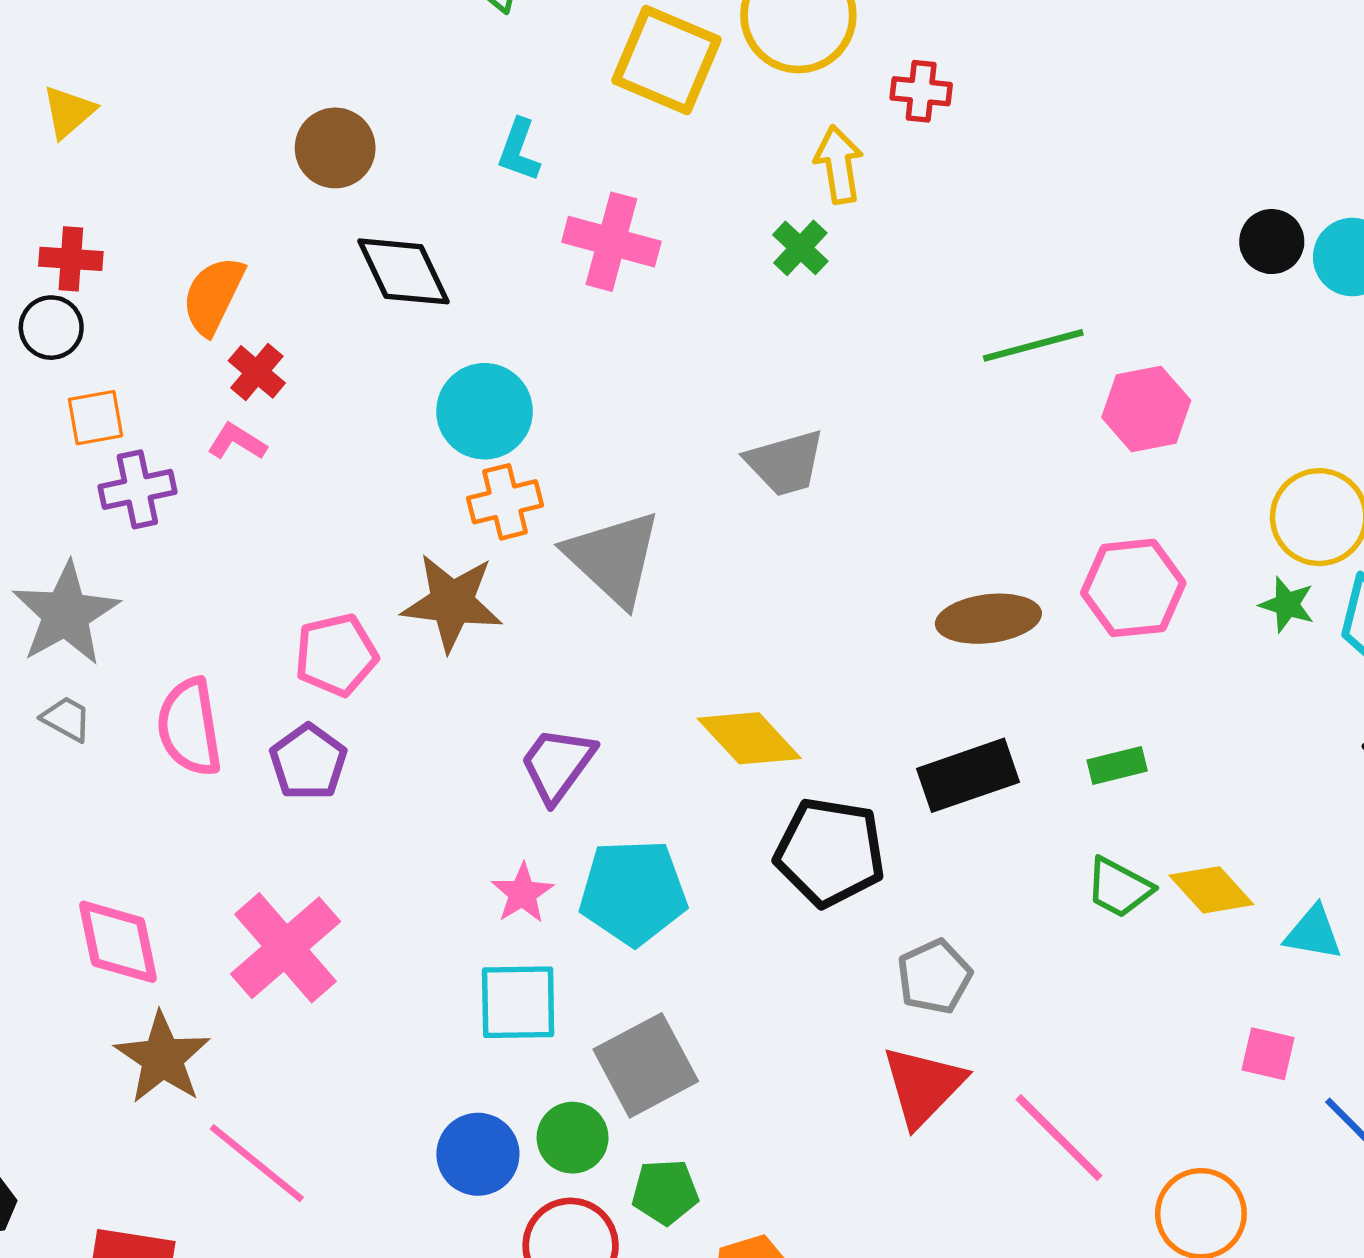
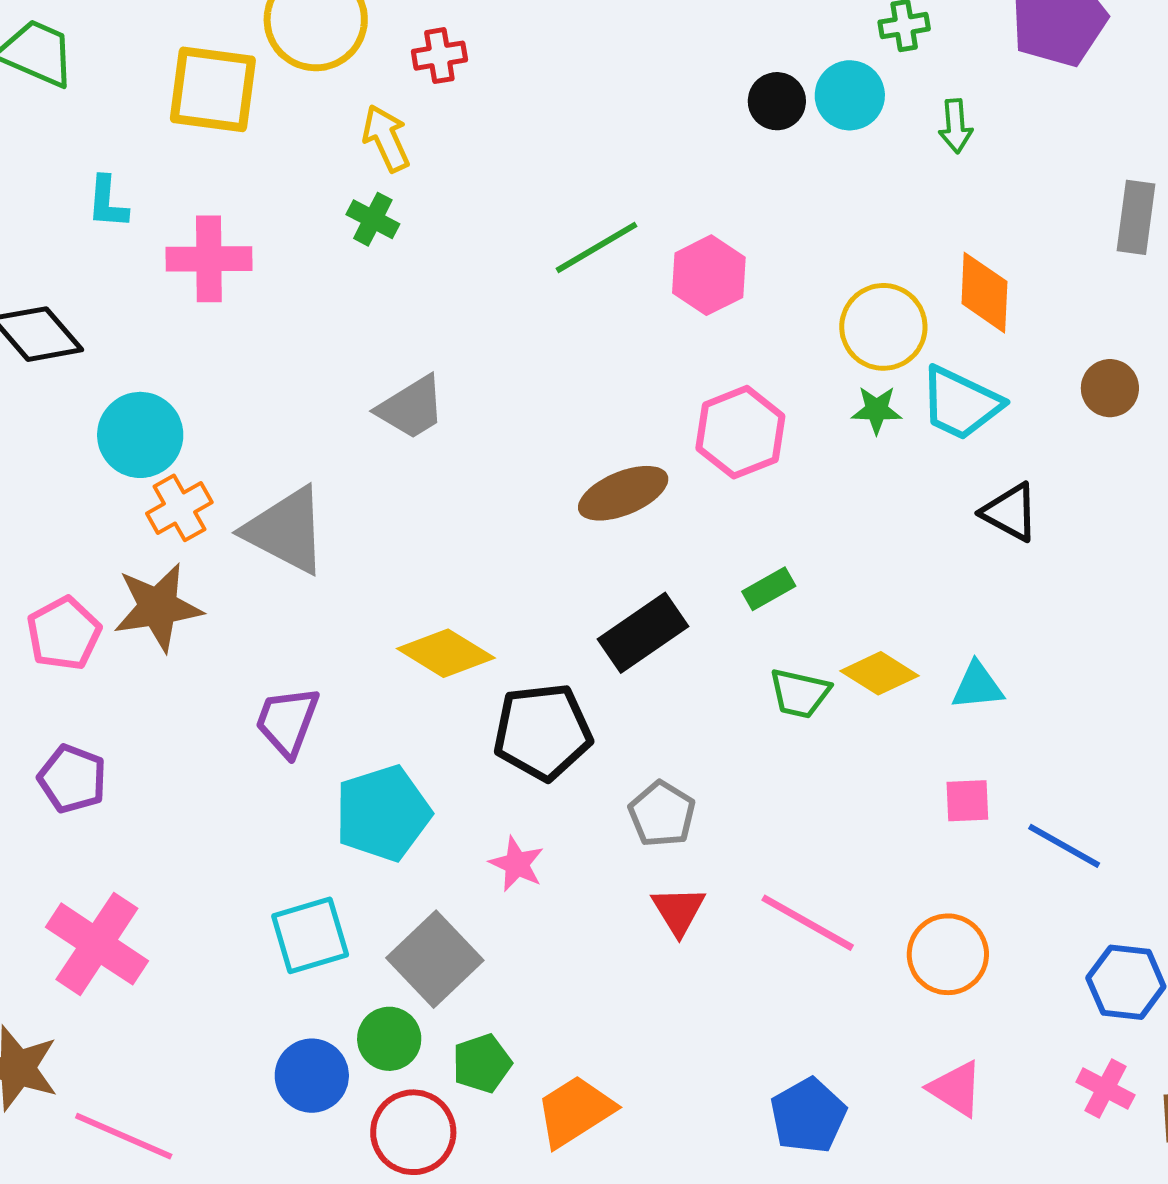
pink pentagon: (336, 655) -> (64, 633), moved
pink star: (522, 893) -> (517, 864), moved
red triangle: (923, 1086) -> (678, 911), size x0.7

